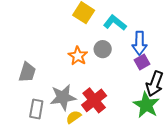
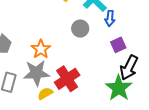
blue arrow: (139, 43) -> (110, 18), moved, size x0.7
orange star: (78, 56) -> (41, 49), moved

